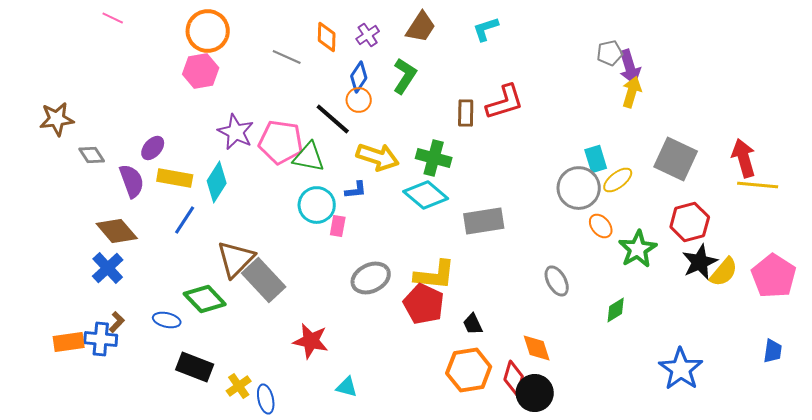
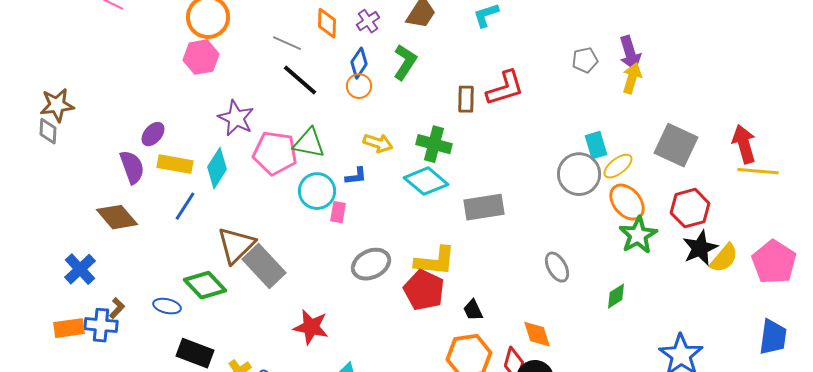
gray pentagon: (610, 53) -> (585, 60), moved
black line: (333, 119) -> (300, 80), moved
pink pentagon: (281, 142) -> (275, 153), moved
gray diamond: (92, 155) -> (48, 131), moved, turned 36
yellow arrow: (378, 157) -> (378, 143), size x0.7
orange ellipse: (601, 226) -> (627, 202), moved, size x1.5
blue cross: (108, 268) -> (80, 269), moved
blue trapezoid: (773, 351) -> (773, 337), size x1.5

